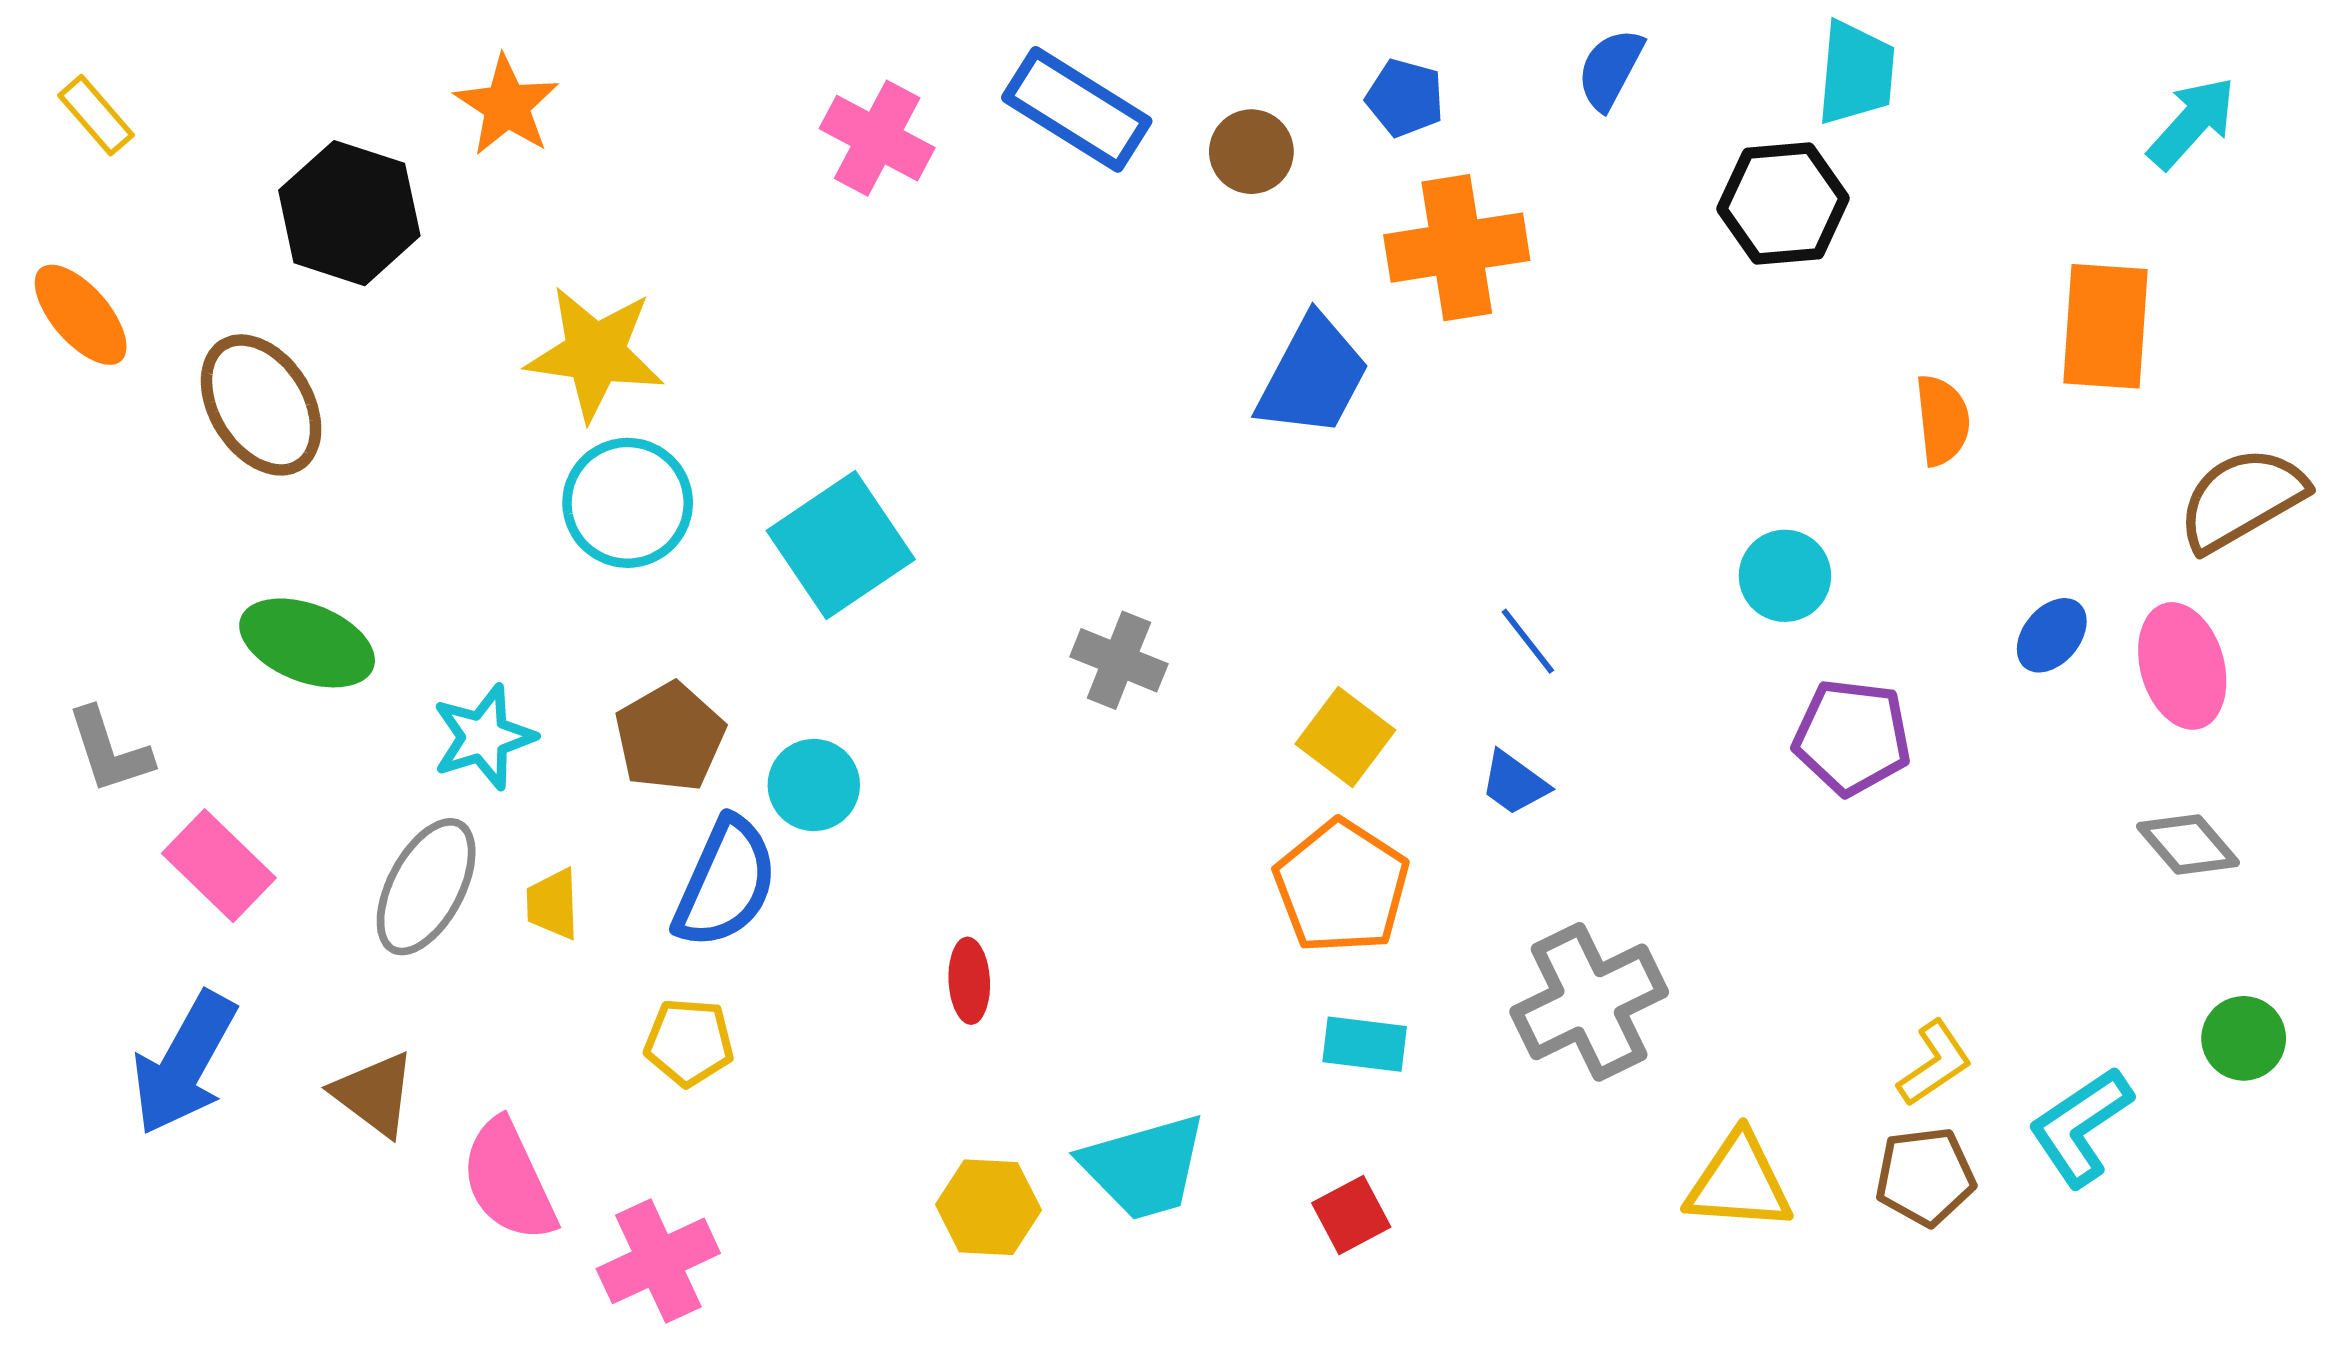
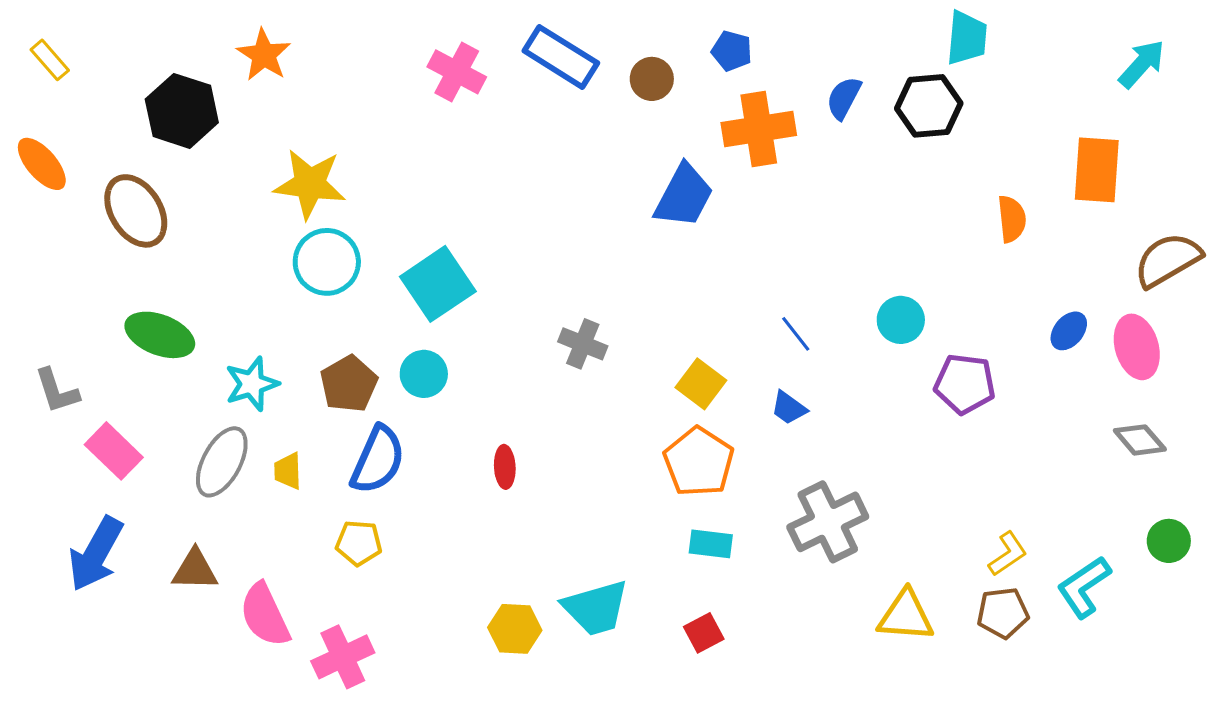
blue semicircle: (1610, 69) -> (844, 98), moved
cyan circle: (1785, 576) -> (901, 320), moved
cyan circle: (814, 785) -> (424, 374), moved
red ellipse: (969, 981) -> (505, 467), moved
brown triangle: (374, 1094) -> (195, 570), turned -36

